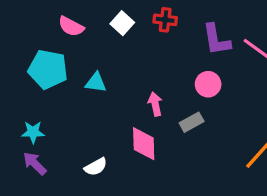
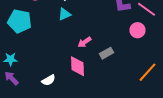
cyan triangle: (96, 83) -> (64, 14), moved, turned -32
pink circle: (208, 84) -> (138, 30), moved
pink arrow: (155, 104) -> (84, 42), turned -112

